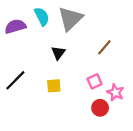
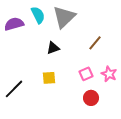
black triangle: (58, 53) -> (53, 48), turned 32
black line: (15, 80) -> (14, 89), moved
pink star: (115, 92) -> (109, 74), moved

